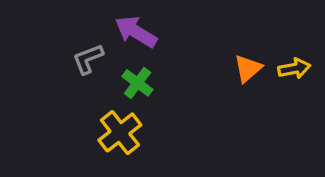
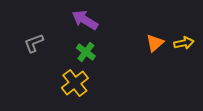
gray L-shape: (88, 59) -> (34, 43), moved

